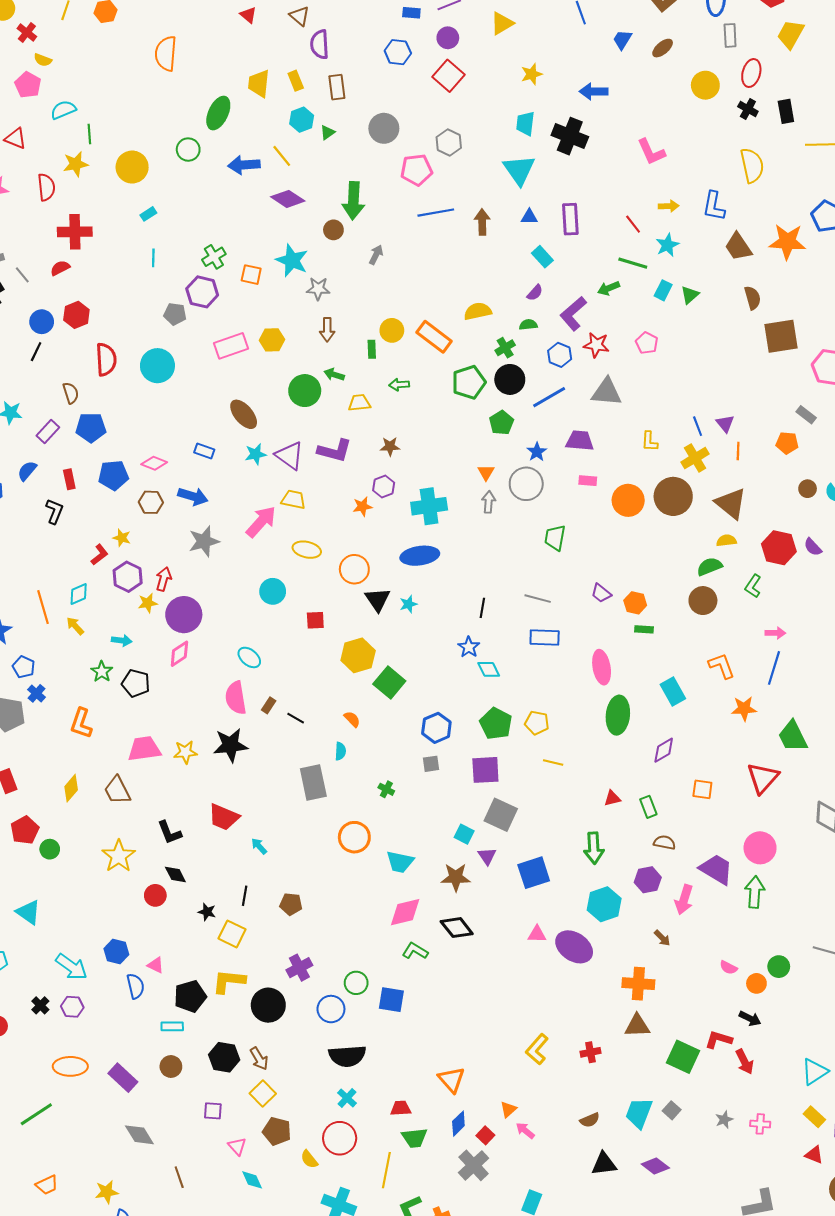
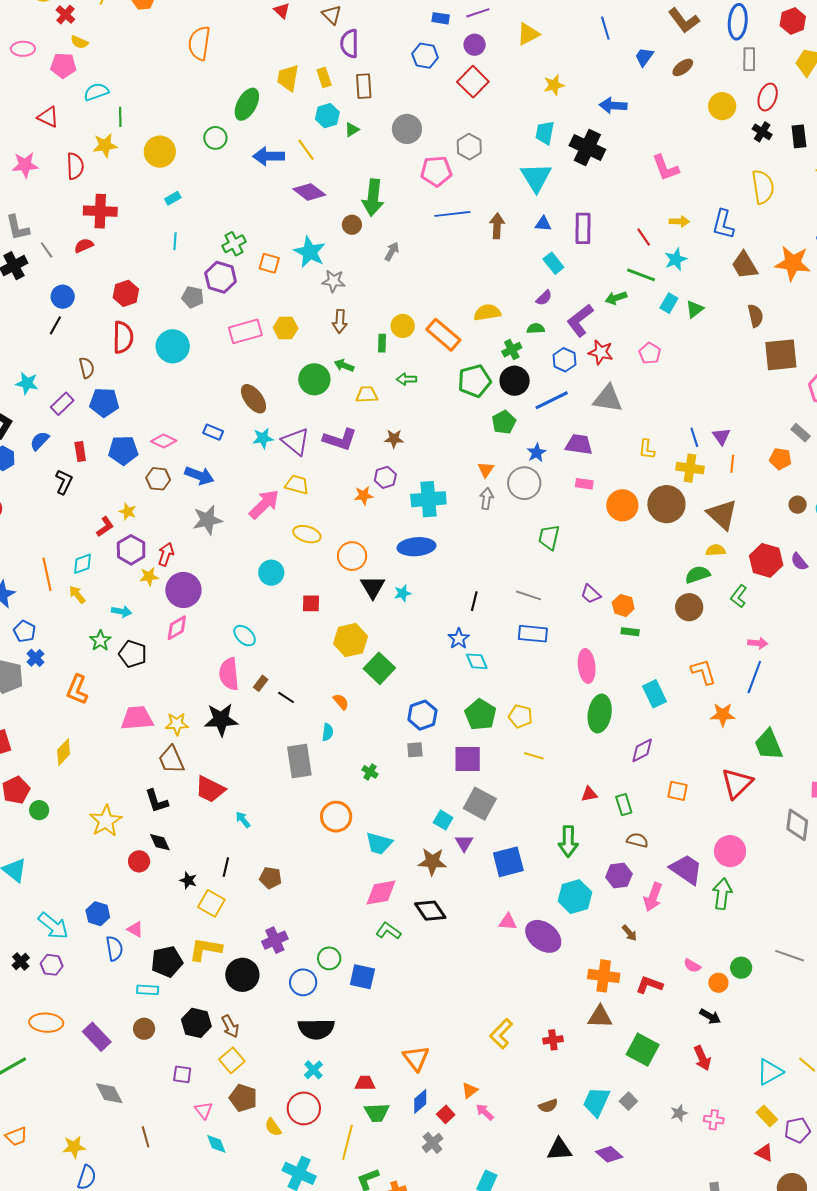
pink pentagon: (28, 85) -> (63, 66), turned -30
red hexagon: (76, 315) -> (126, 293), moved
yellow cross: (695, 458) -> (690, 468), turned 36
brown trapezoid: (117, 790) -> (171, 760), moved
red L-shape: (719, 1040) -> (649, 985), moved
gray cross: (474, 1165) -> (433, 1143), size x0.7

